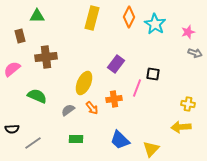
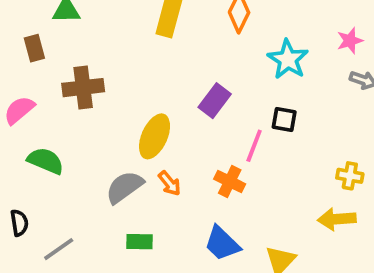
cyan star: (155, 24) -> (288, 59), moved
green semicircle: (37, 96) -> (46, 161), moved
orange cross: (114, 99) -> (230, 181), moved, turned 35
gray semicircle: (68, 110) -> (124, 187), size x1.5
black semicircle: (12, 129) -> (19, 223), turned -96

